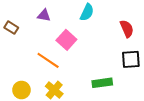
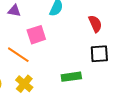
pink square: (66, 40) -> (36, 35), turned 30

